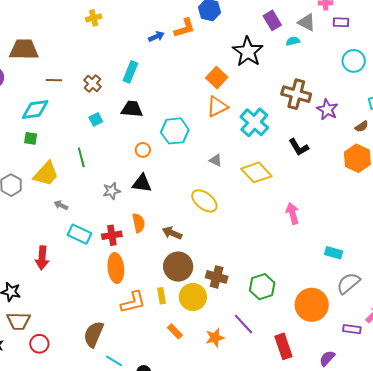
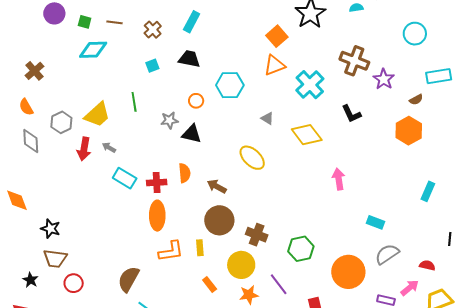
green square: (31, 138) -> (85, 22), moved
gray star: (112, 191) -> (169, 120), moved
red arrow: (42, 258) -> (84, 149), moved
yellow circle: (193, 297) -> (241, 265), moved

